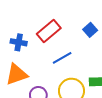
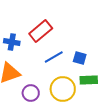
blue square: (90, 30) -> (80, 58), moved, turned -32

